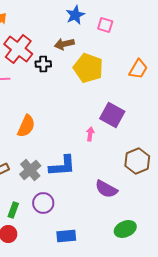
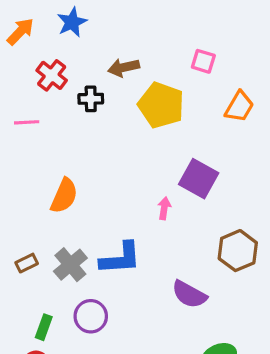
blue star: (75, 15) -> (72, 22), moved
pink square: (105, 25) -> (203, 61), moved
red cross: (18, 49) -> (52, 75), size x0.7

